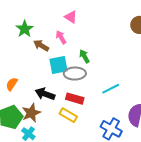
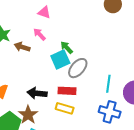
cyan square: (59, 65) -> (60, 59), moved
gray ellipse: (75, 74) -> (78, 68), moved, turned -35
cyan line: (111, 89) -> (108, 84), moved, turned -42

